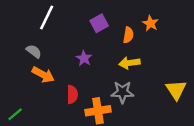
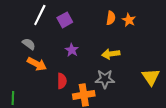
purple square: (99, 23) -> (65, 20), moved
orange semicircle: (128, 35) -> (111, 18), moved
green line: (15, 114) -> (13, 98), turned -48

